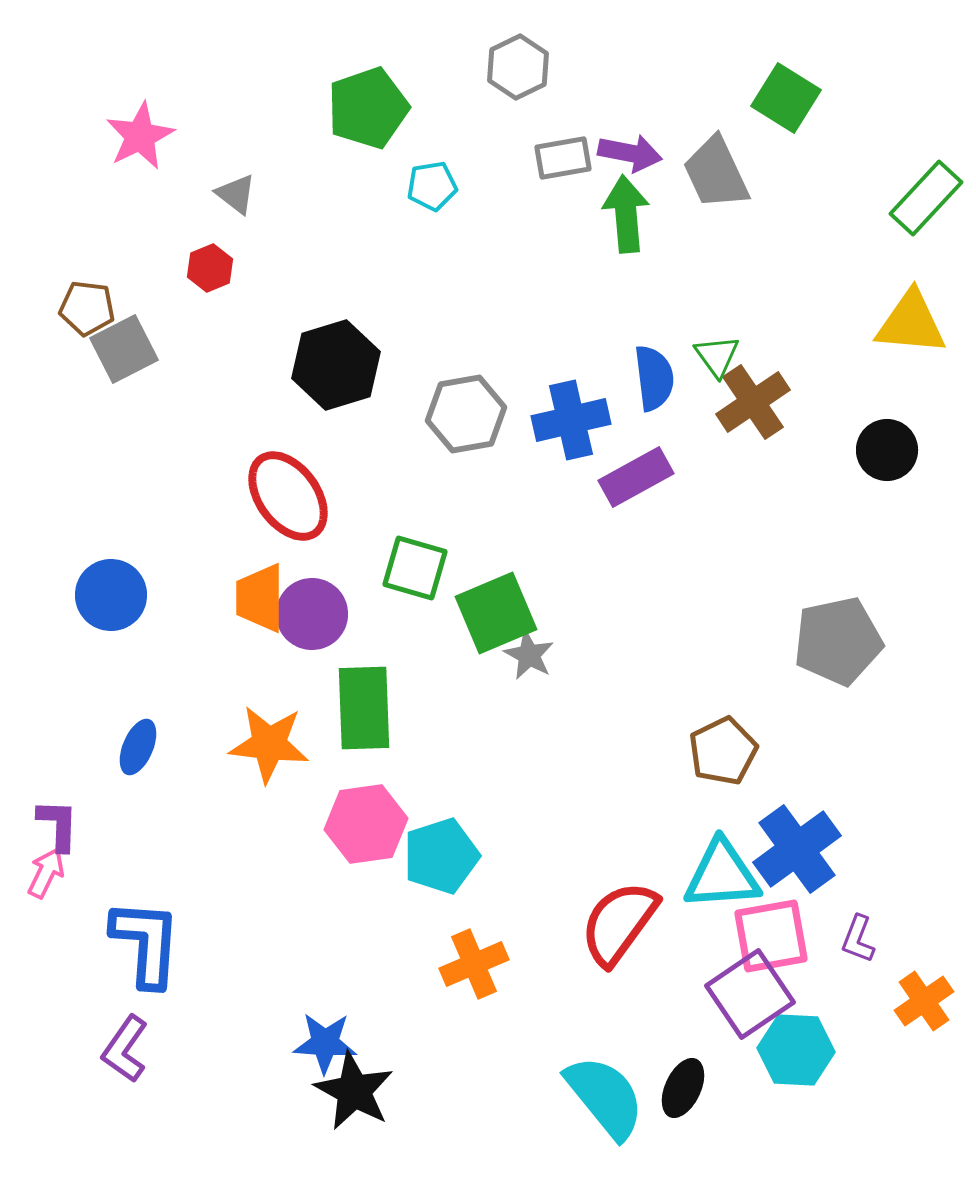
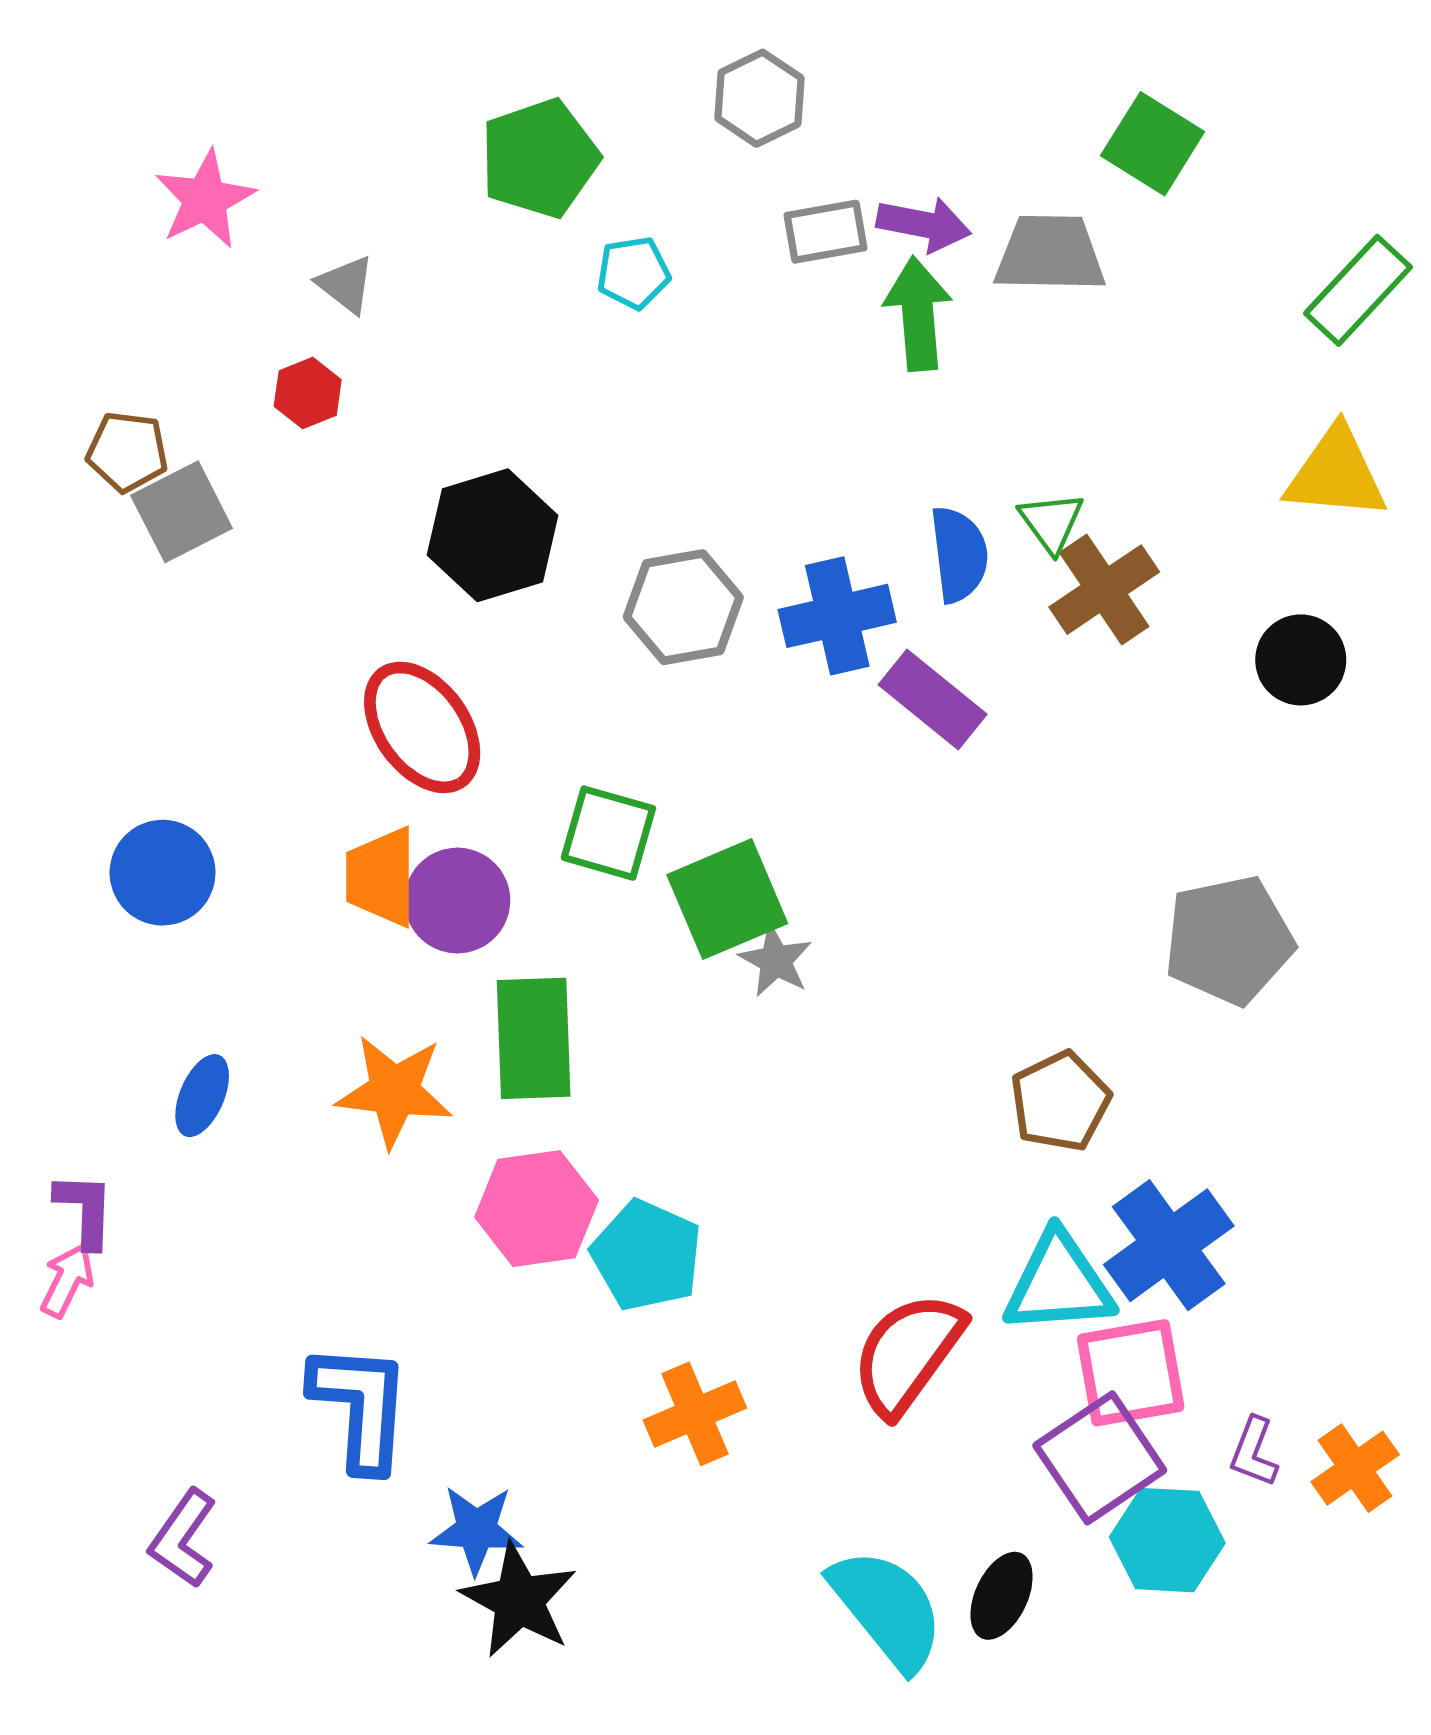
gray trapezoid: (716, 173) -> (1050, 254), turned 116
purple rectangle: (636, 477) -> (933, 700), turned 68
cyan pentagon: (441, 856) -> (647, 1255), turned -30
purple L-shape: (858, 939) -> (1254, 1452), moved
blue L-shape: (146, 943) -> (361, 1407), moved

